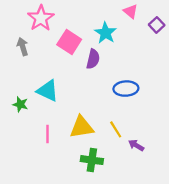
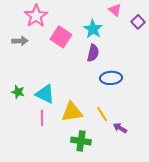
gray arrow: (23, 47) -> (20, 41), turned 105
purple semicircle: (93, 59) -> (93, 53), moved
cyan triangle: (48, 91) -> (45, 94), moved

